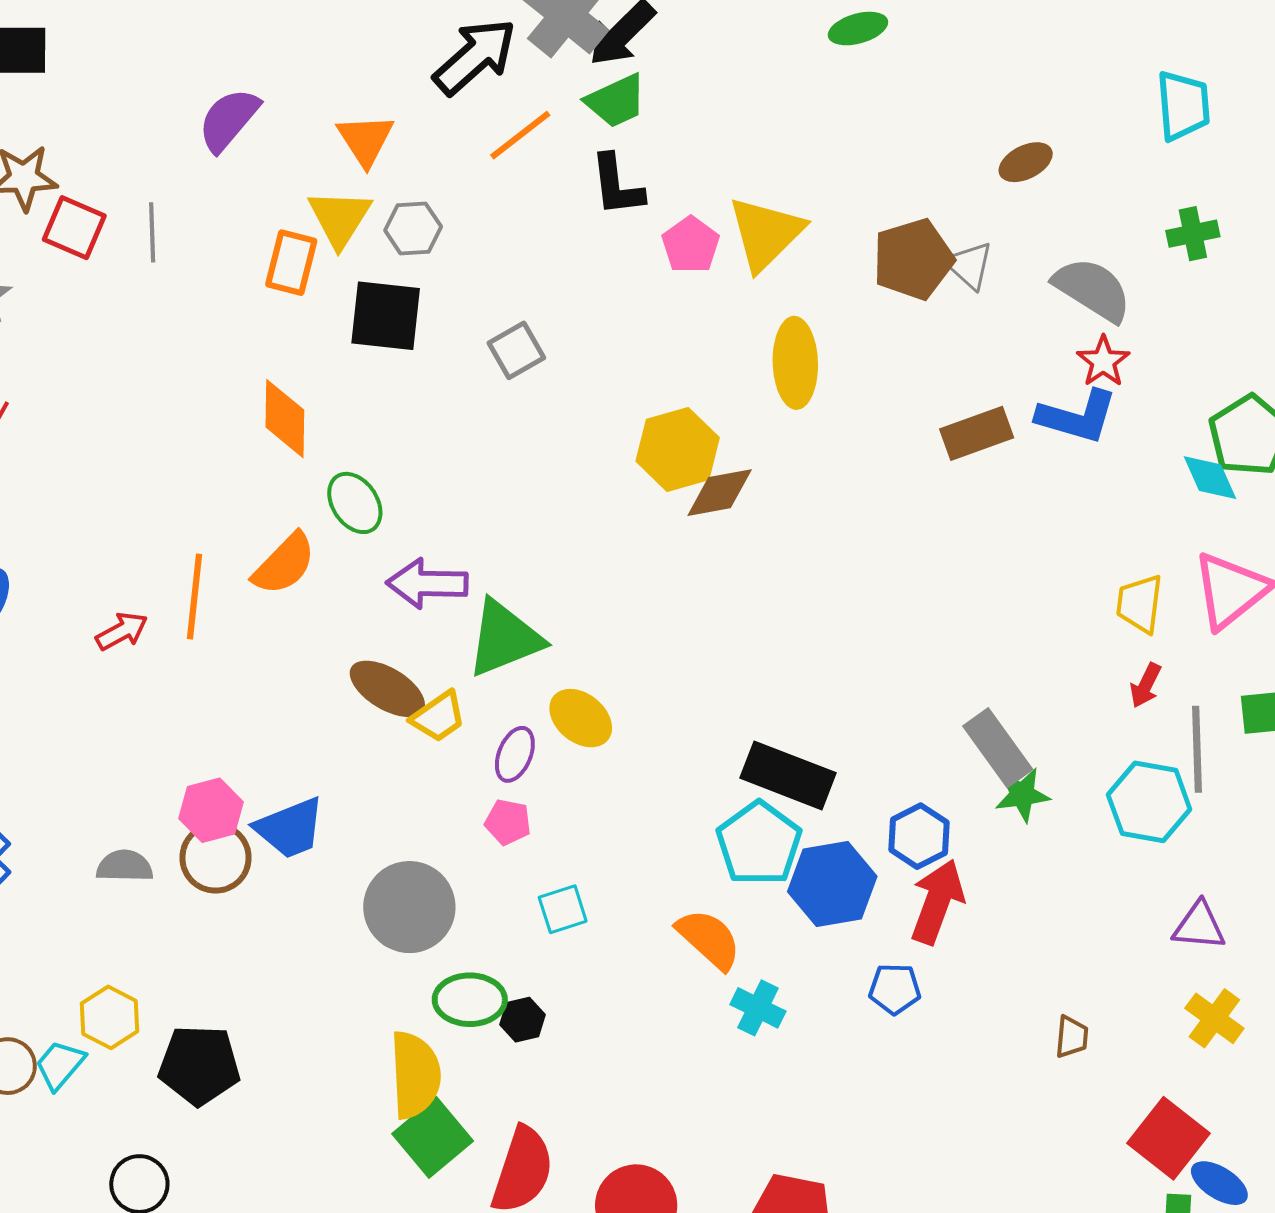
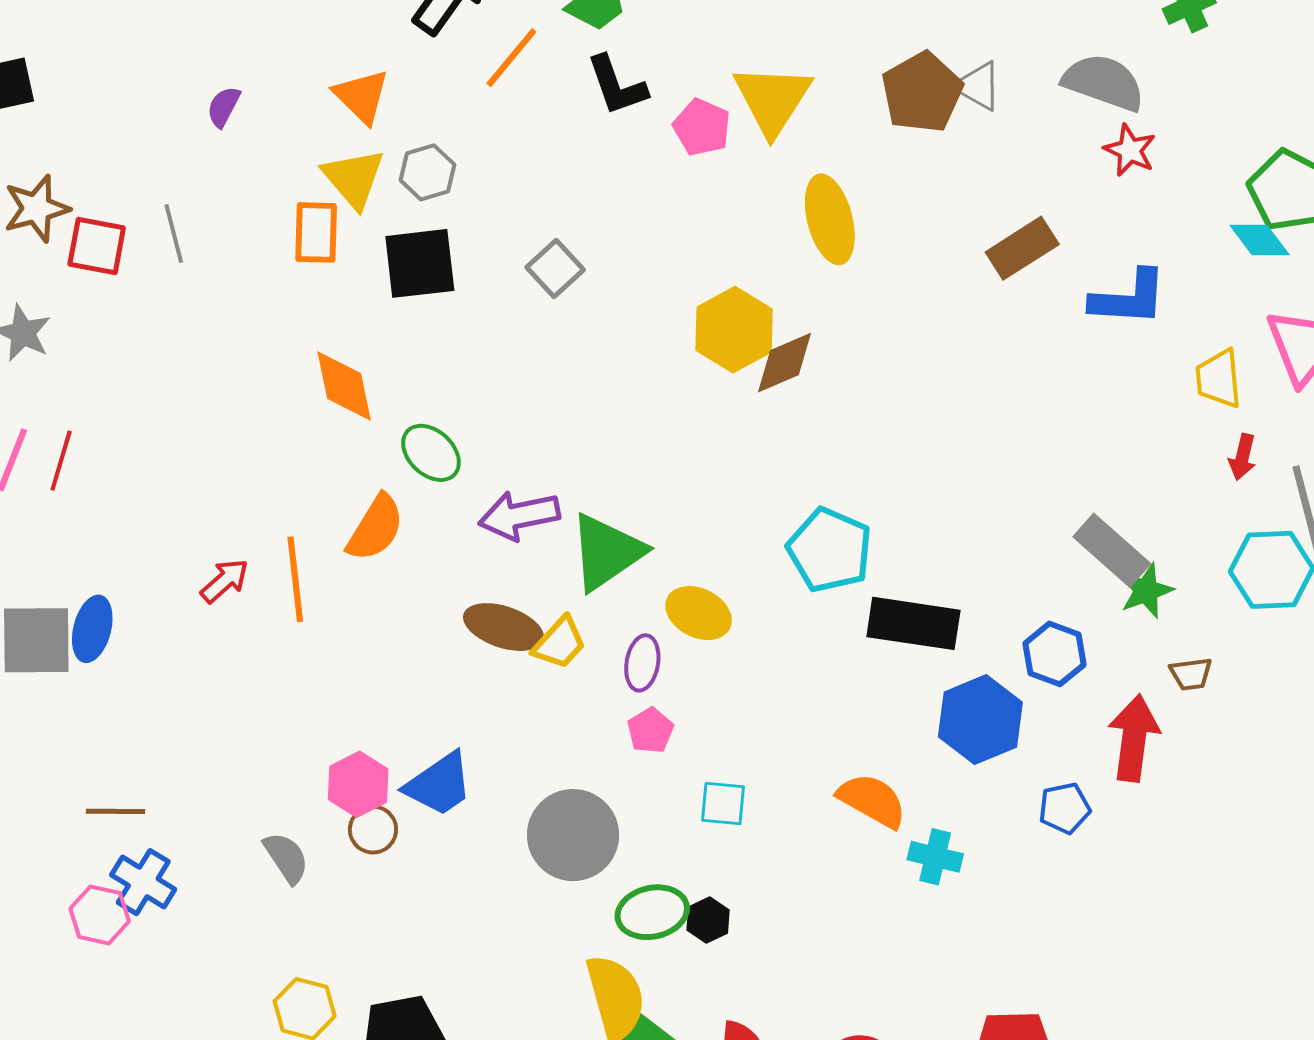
purple semicircle: (229, 120) -> (224, 107), size x0.6
blue L-shape: (1077, 417) -> (1129, 298), moved
red arrow: (122, 631) -> (225, 581), moved
pink pentagon: (508, 822) -> (650, 730), turned -30
cyan pentagon: (759, 843) -> (830, 550), moved
brown circle: (215, 858) -> (373, 830), size x0.7
gray semicircle: (125, 866) -> (286, 858), turned 68
red arrow: (937, 902) -> (1134, 738), moved
cyan square: (563, 909) -> (723, 804), turned 36
brown trapezoid: (1072, 1037) -> (1191, 674), moved, turned 90

